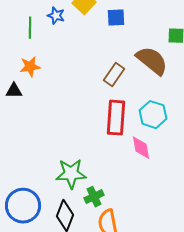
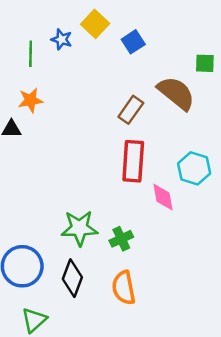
blue square: (116, 18) -> (133, 42), turned -30
cyan hexagon: (153, 115) -> (194, 168), moved
green cross: (94, 197) -> (121, 239), moved

